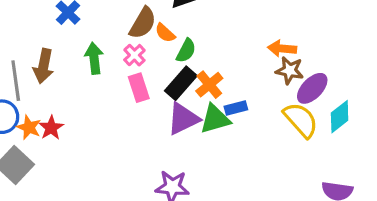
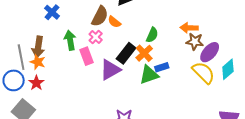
green semicircle: (186, 51) -> (152, 35), moved
pink rectangle: (139, 88) -> (87, 56), moved
purple triangle: (183, 119) -> (110, 70), moved
orange star: (29, 127) -> (38, 62), moved
red star: (51, 128) -> (36, 83), moved

